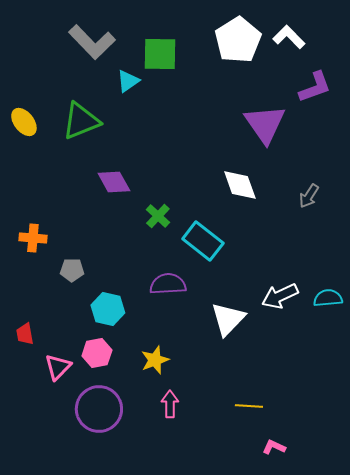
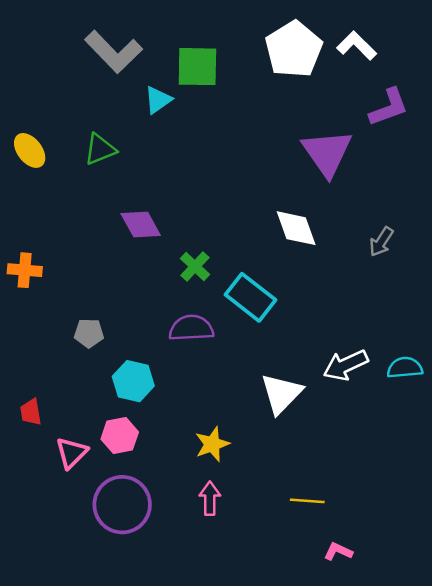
green triangle: (81, 121) -> (100, 149), size x0.7
orange cross: (33, 238) -> (25, 270), moved
purple semicircle: (168, 284) -> (191, 328), moved
yellow star: (155, 360) -> (212, 444), moved

